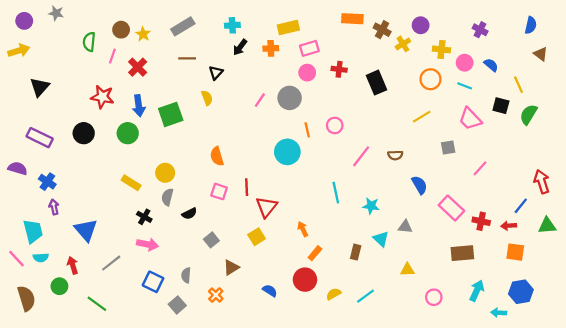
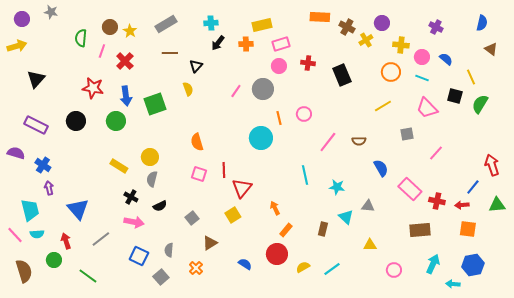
black semicircle: (189, 214) -> (160, 206), moved

